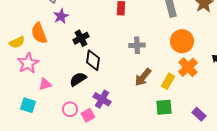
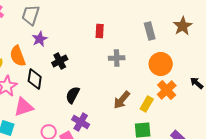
gray cross: (137, 45) -> (117, 58), moved
black diamond: (93, 60) -> (35, 79), moved
black semicircle: (78, 79) -> (73, 95), moved, turned -30
pink triangle: (45, 84) -> (24, 107), size x1.5

